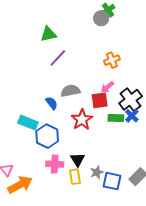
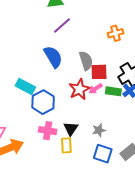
pink arrow: (107, 87) -> (95, 89), moved
gray semicircle: (70, 91) -> (86, 61), moved, turned 78
blue semicircle: (52, 103) -> (53, 57), moved, size x1.6
gray star: (97, 172) -> (99, 130), moved

